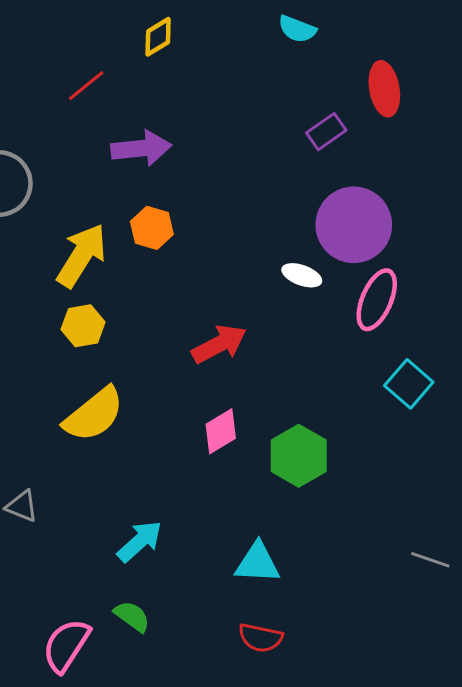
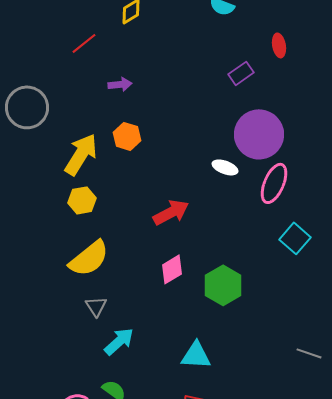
red ellipse: (384, 89) -> (279, 45), size x0.7
purple arrow: (141, 148) -> (120, 84), size x0.6
gray triangle: (22, 506) -> (96, 306), moved, turned 35

